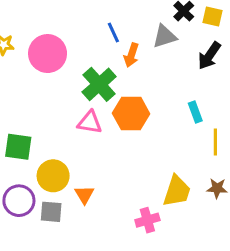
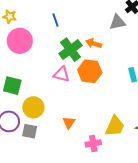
blue line: (113, 32) -> (55, 20), moved
pink circle: (48, 54) -> (20, 41), moved
orange arrow: (131, 55) -> (94, 43), moved, turned 84
orange triangle: (84, 195) -> (69, 123), moved

